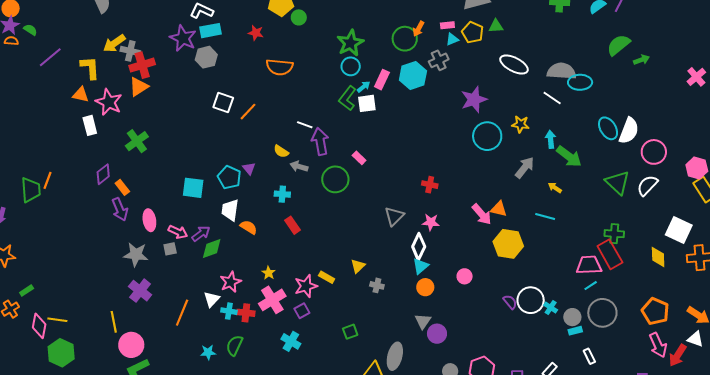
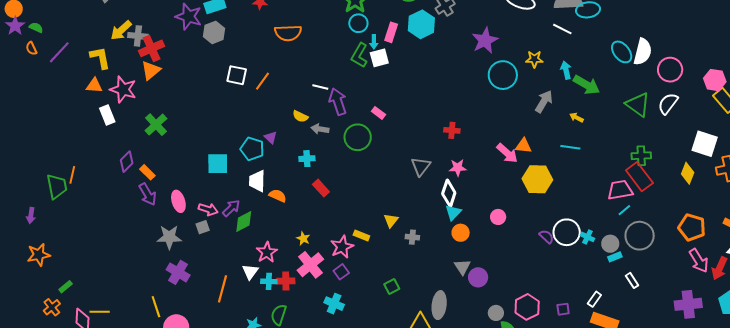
orange semicircle: (11, 41) -> (31, 48), moved, turned -112
cyan arrow: (364, 87) -> (374, 42), turned 136
yellow diamond: (658, 257) -> (688, 173), turned 30

